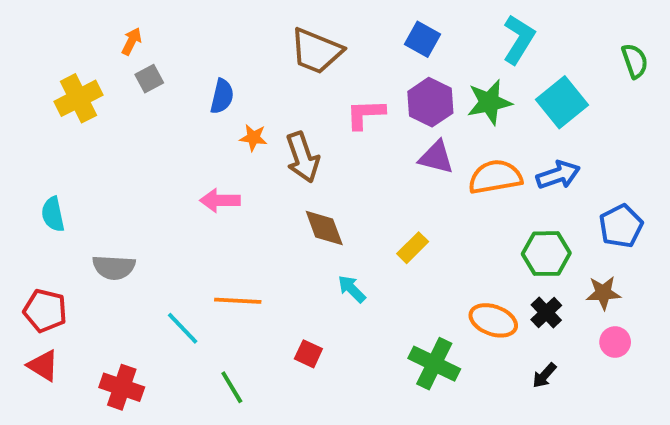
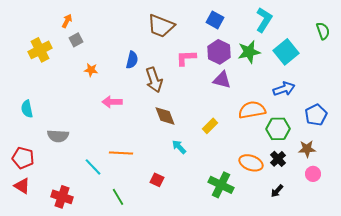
blue semicircle: (222, 96) -> (132, 60), moved
orange star: (253, 138) -> (91, 70), moved
orange semicircle: (495, 177) -> (252, 110), moved

